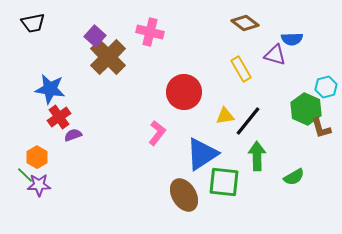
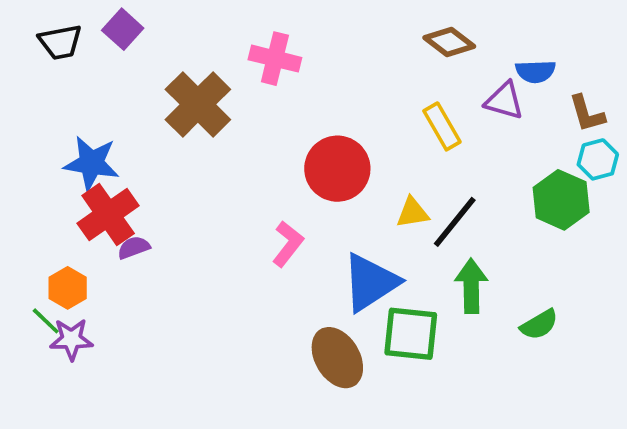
purple square: (95, 36) -> (123, 29), moved
red cross: (59, 117) -> (108, 214), size x1.4
brown L-shape: (321, 128) -> (587, 114), moved

